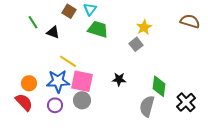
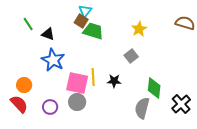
brown square: (69, 11) -> (81, 21), moved
gray square: (136, 44) -> (131, 56), moved
yellow line: (68, 61) -> (93, 77), moved, turned 54
blue star: (58, 81) -> (53, 60), moved, turned 30

